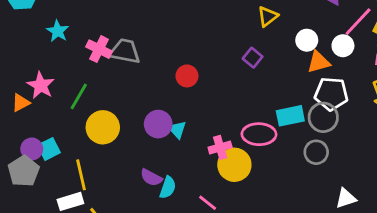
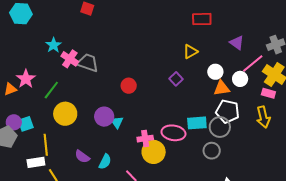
cyan star: (58, 31) -> (53, 45), moved
purple semicircle: (151, 177) -> (82, 157), moved

